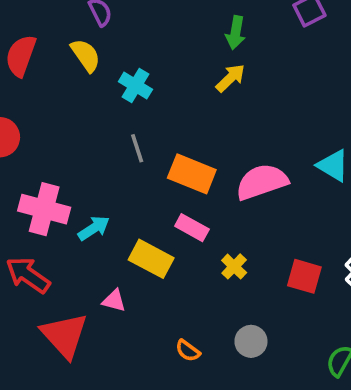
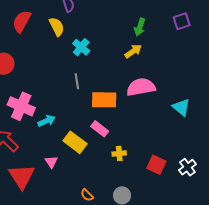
orange rectangle: (192, 174) -> (104, 100), turned -30
pink semicircle: (262, 182) -> (141, 87), moved
yellow cross: (234, 266) -> (119, 153), turned 32
pink triangle: (114, 301) -> (51, 162), turned 32

